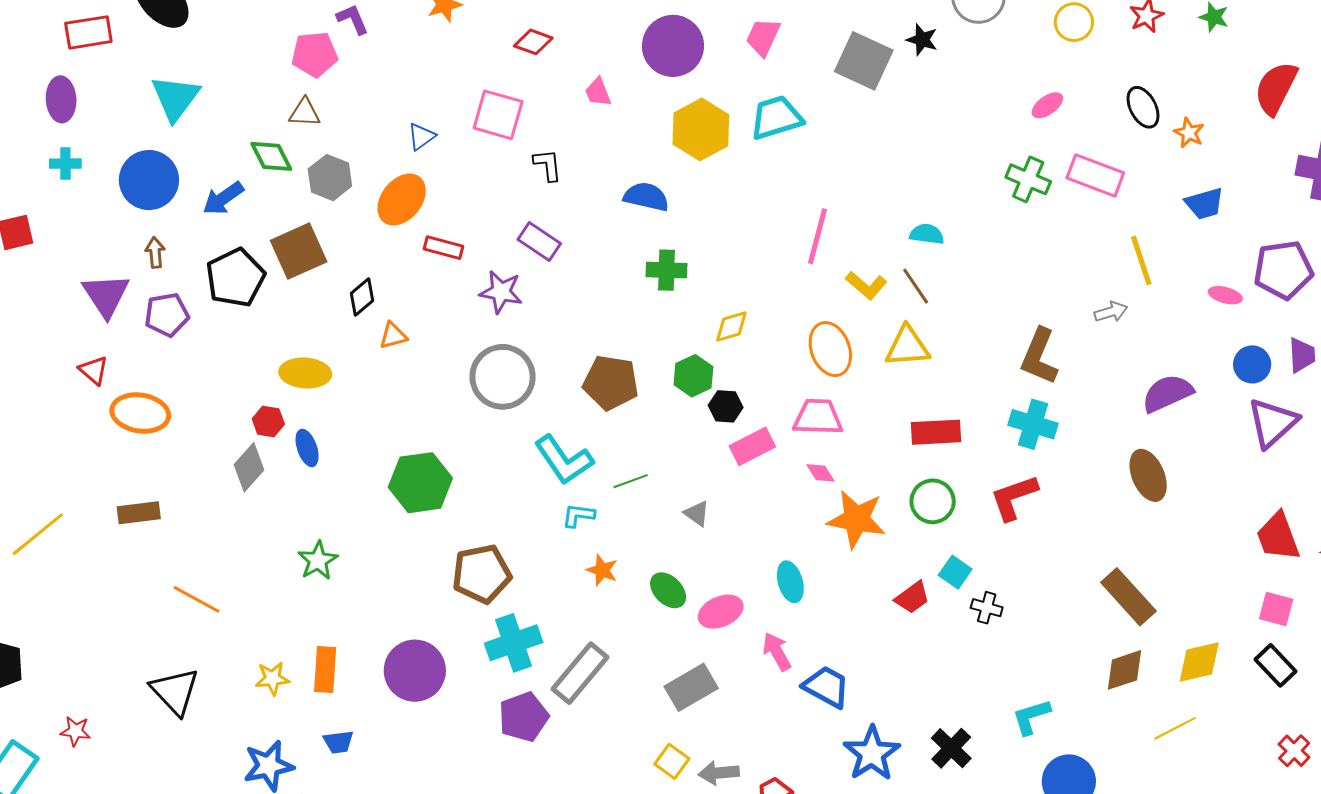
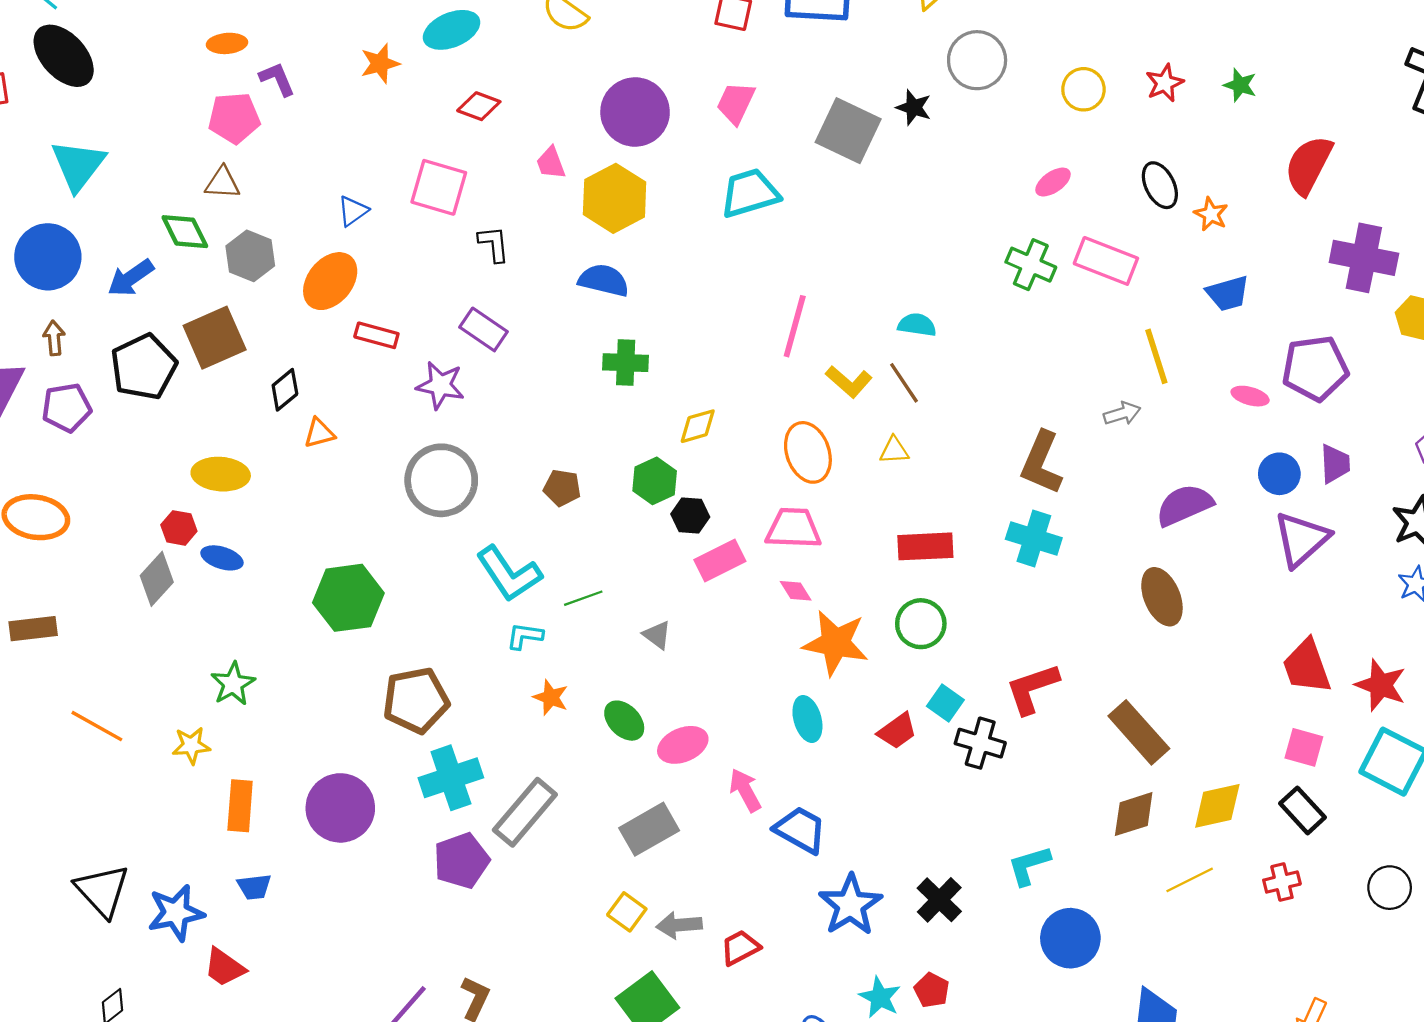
yellow hexagon: (701, 129) -> (615, 198), moved
yellow triangle: (907, 347) -> (894, 450), size x0.6
brown pentagon: (611, 383) -> (562, 488), size x0.6
blue ellipse: (307, 448) -> (222, 558), turned -54
red L-shape: (1014, 497) -> (1032, 689), moved
cyan ellipse: (790, 582) -> (807, 719), moved
black cross: (987, 608) -> (980, 743), size x1.4
yellow star: (272, 678) -> (191, 745), moved
black triangle: (175, 691) -> (102, 891), moved
red cross: (1294, 751) -> (1282, 882), moved, turned 32

